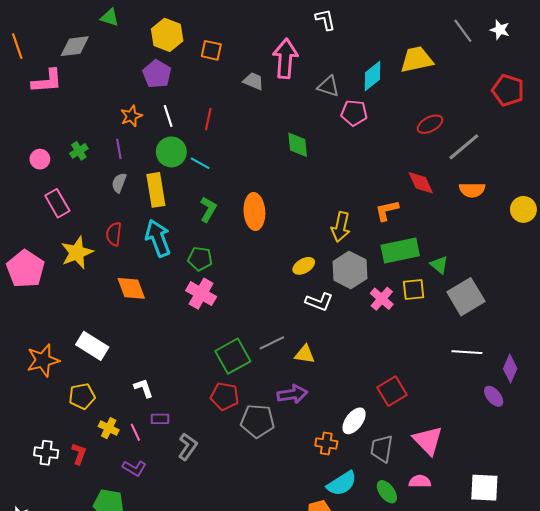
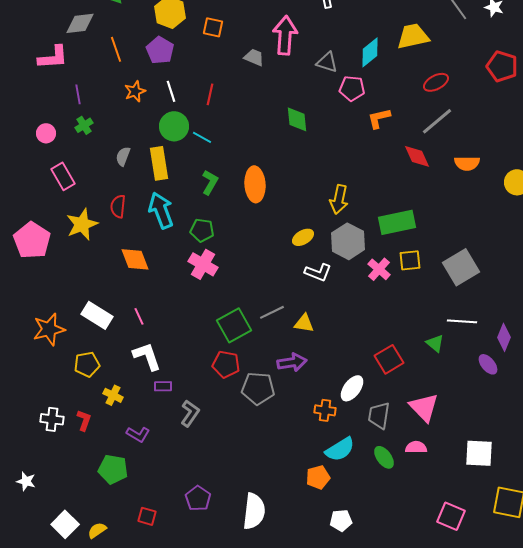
orange line: (17, 46) -> (116, 49), moved
red ellipse: (430, 124) -> (436, 82), moved
gray line: (464, 147) -> (437, 121), moved
purple line: (119, 149) -> (78, 94), moved
orange L-shape: (387, 210) -> (379, 118), moved
green triangle: (439, 265) -> (435, 343), moved
white L-shape: (144, 388) -> (147, 356), size x1.5
pink line: (135, 432) -> (139, 316), moved

